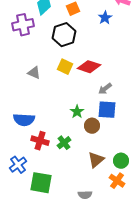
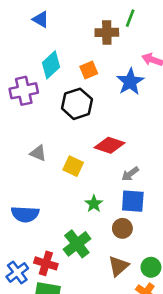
blue star: (105, 18) -> (130, 82), size x1.5
yellow square: (65, 67) -> (73, 166), moved
brown circle: (92, 126) -> (122, 228), moved
red cross: (40, 141) -> (46, 263), moved
green cross: (64, 143) -> (77, 244), size x1.5

